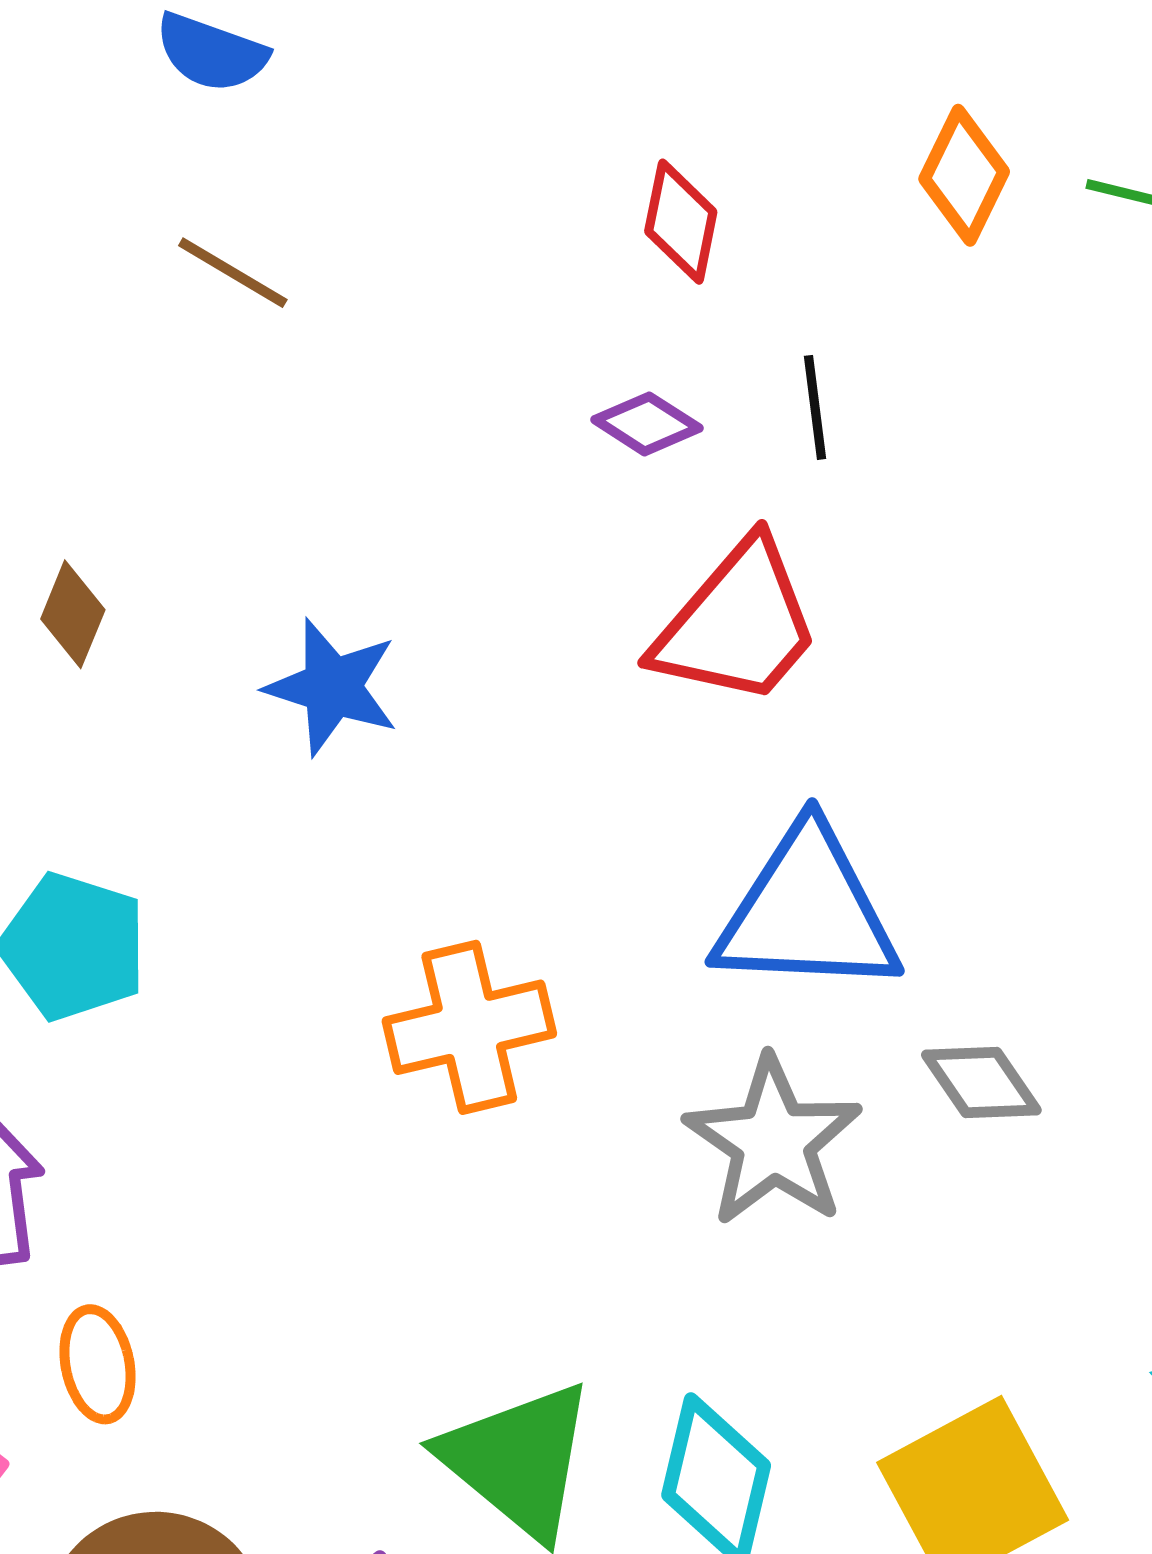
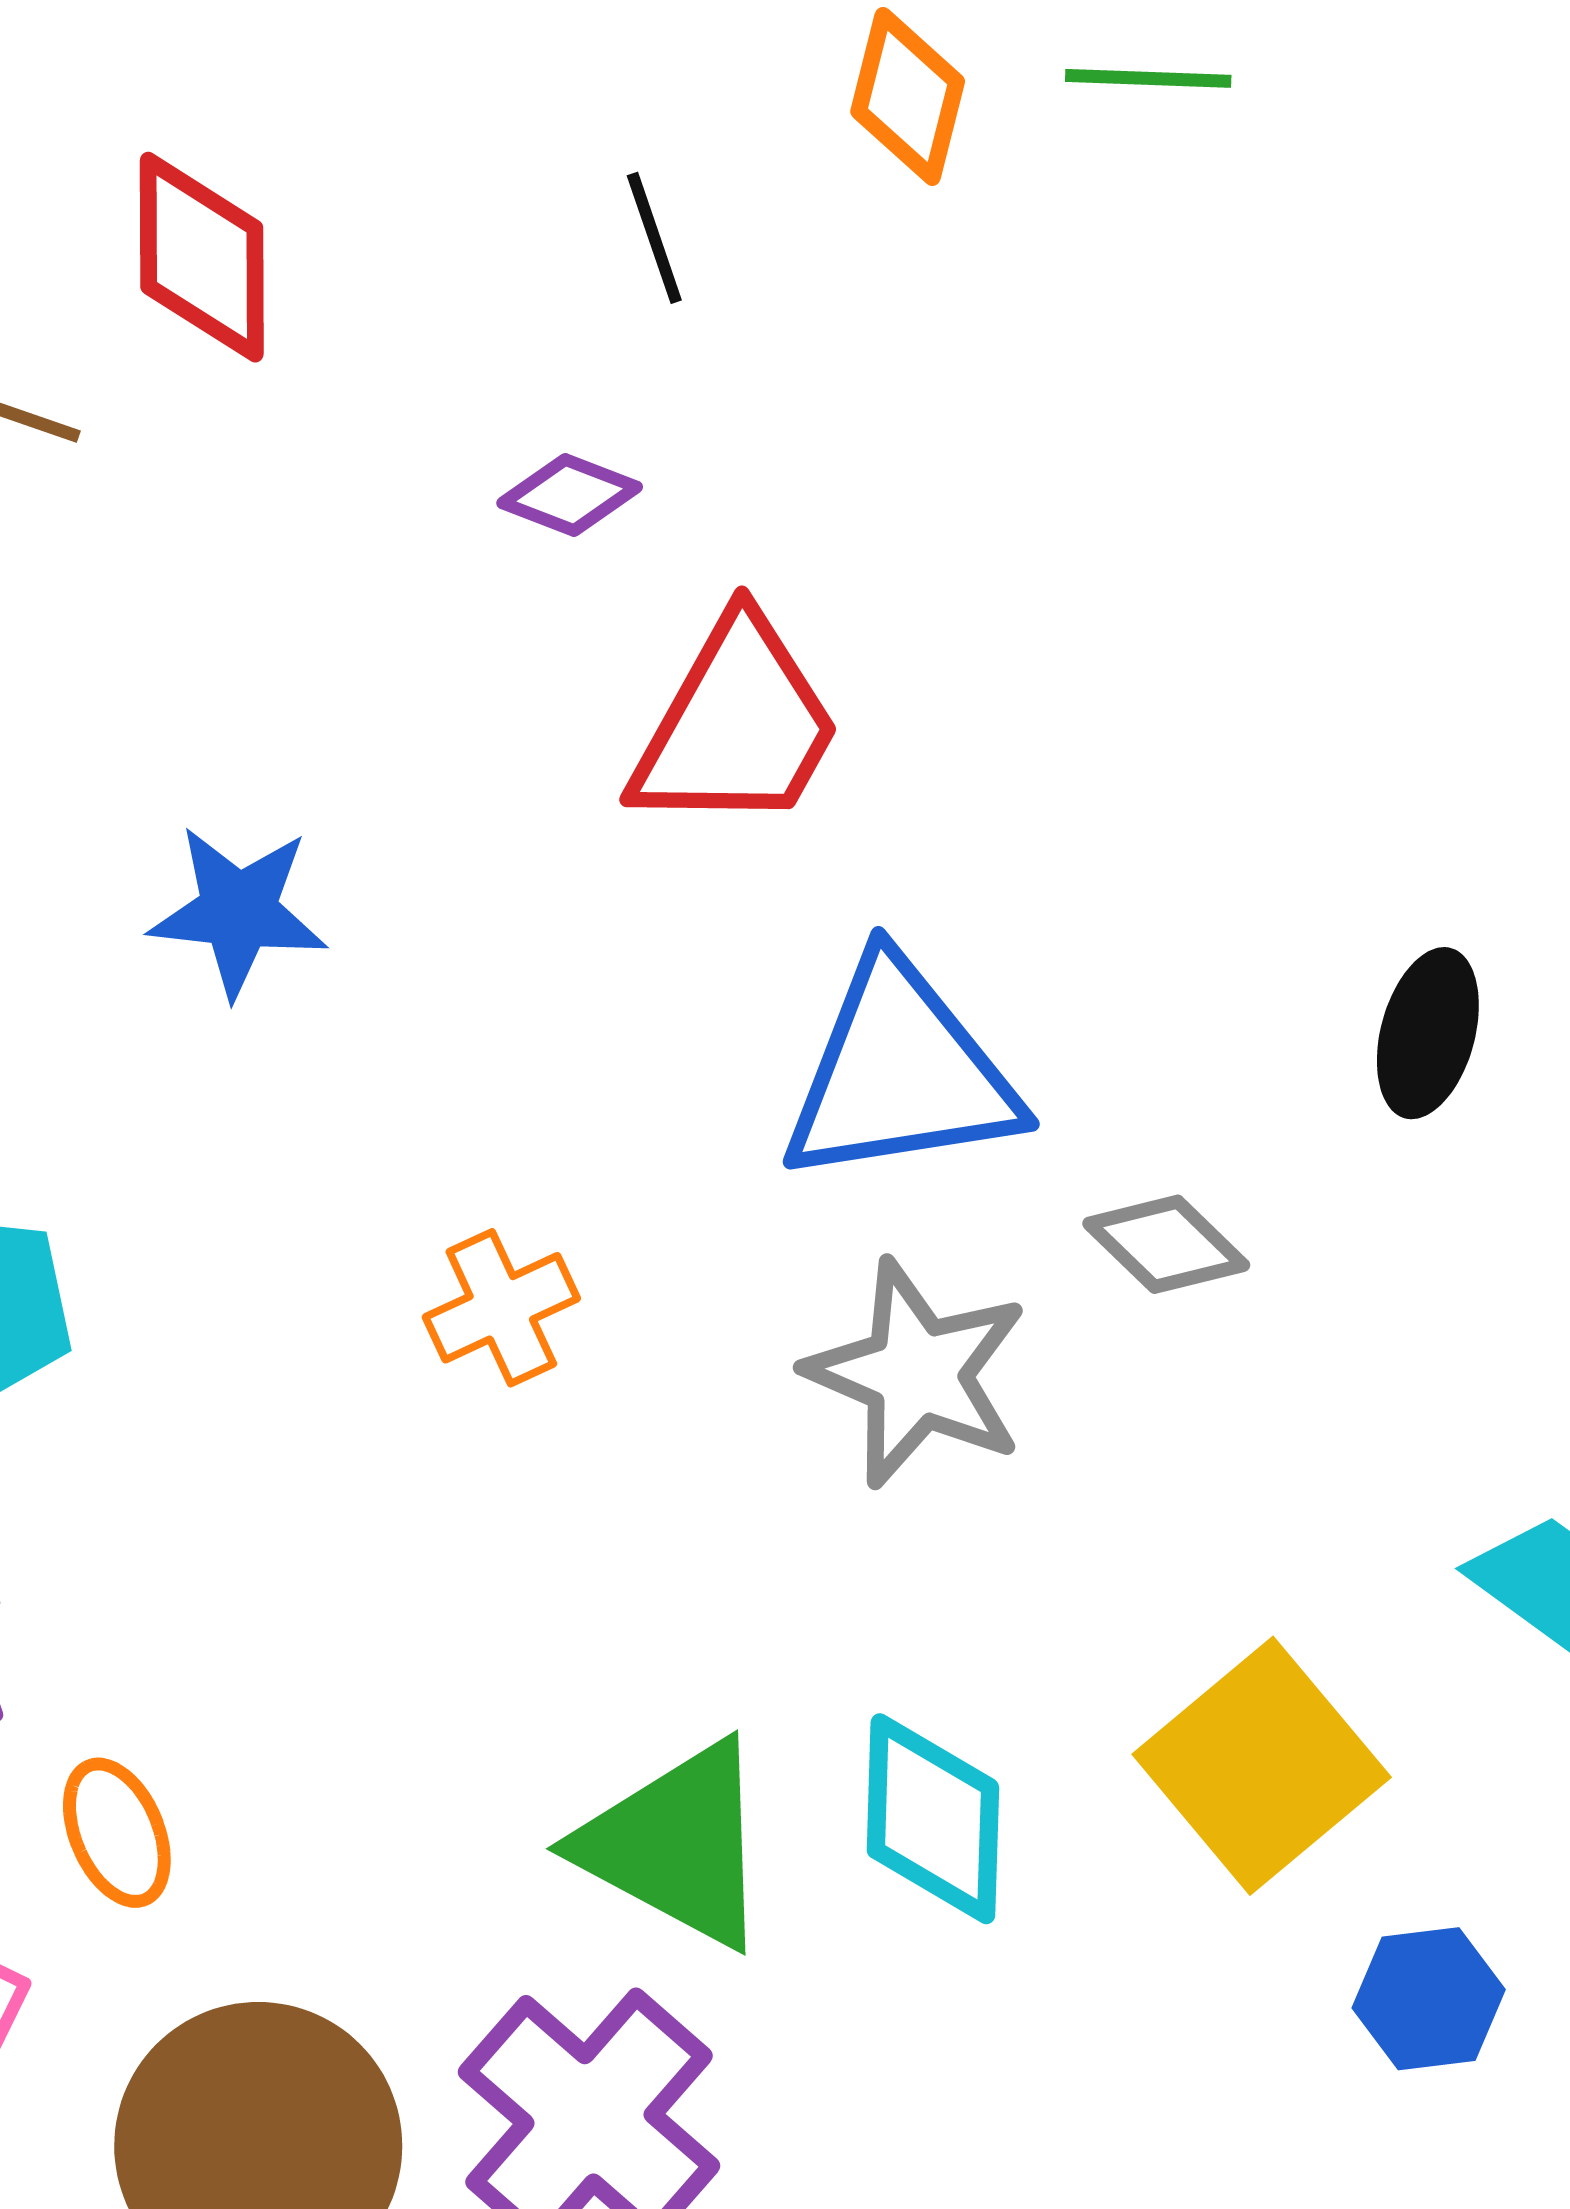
red diamond: (681, 222) -> (202, 257), moved, size x1.4
black line: (815, 407) -> (654, 238), moved
orange cross: (469, 1027) -> (501, 1308), size x0.7

